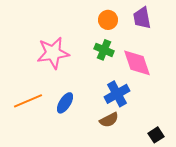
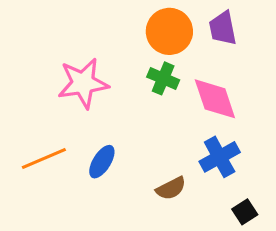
orange circle: (108, 20) -> (169, 31), size x1.5
blue cross: (117, 94) -> (220, 157), moved

